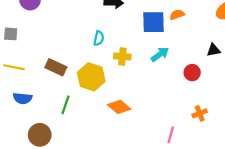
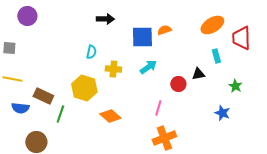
black triangle: (214, 50) -> (198, 74), moved
brown rectangle: (56, 67) -> (43, 96), moved
orange cross: (200, 113) -> (164, 138), moved, size x1.6
pink line: (171, 135) -> (158, 108), moved

